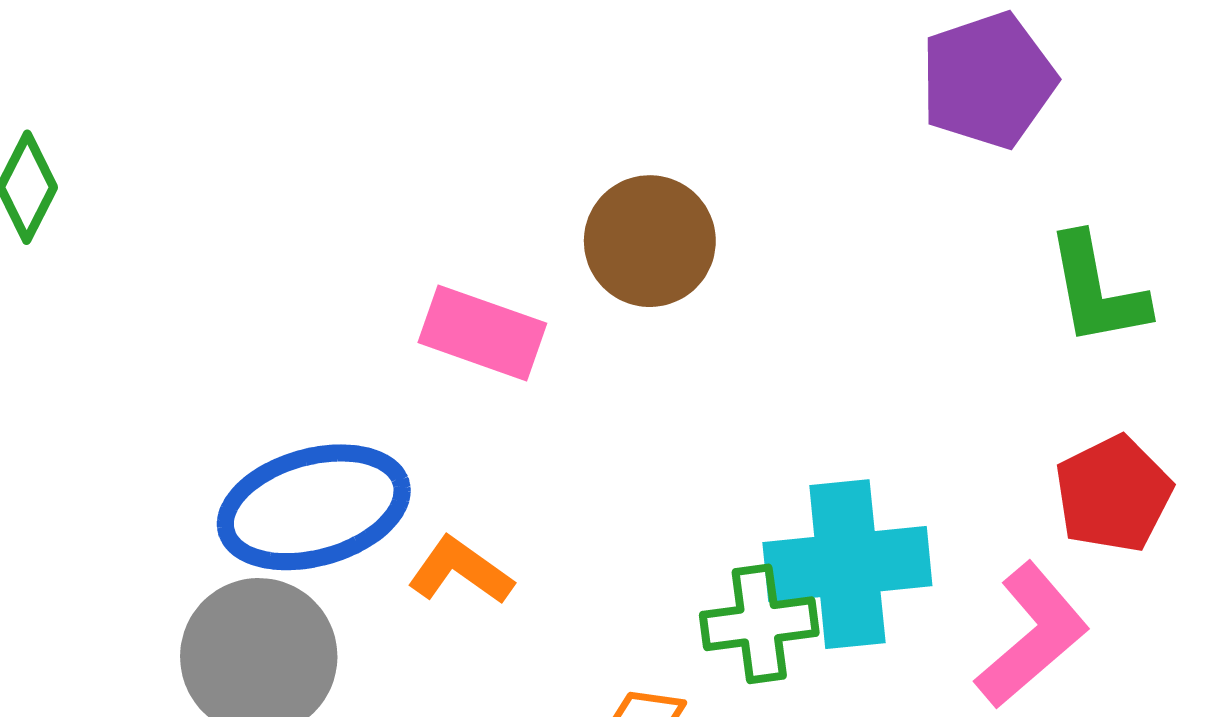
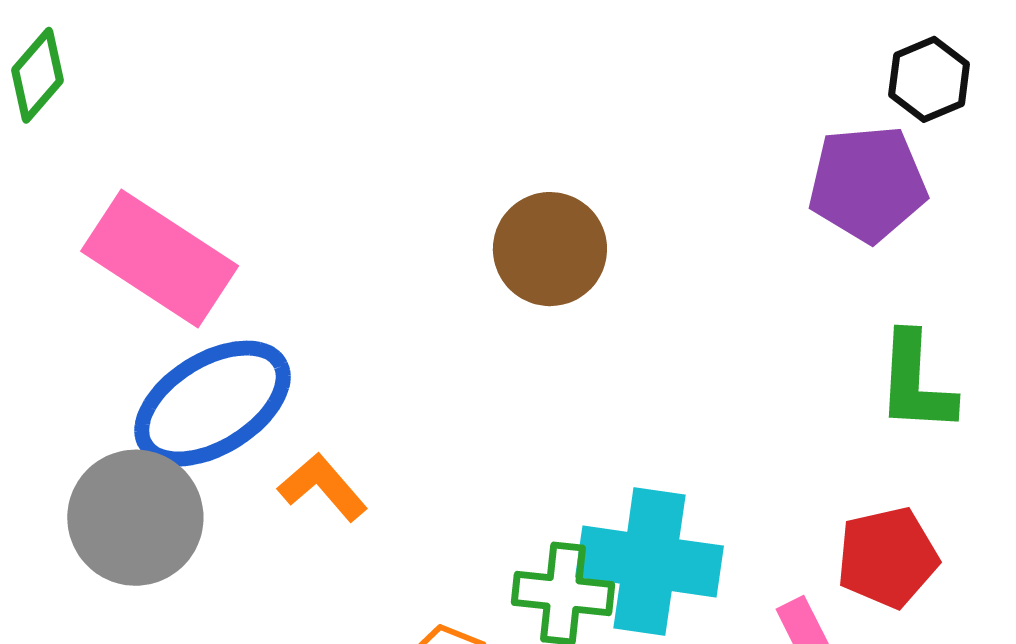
pink rectangle: (482, 333) -> (160, 259), moved, size x1.4
blue ellipse: (314, 507) -> (212, 404), turned -30

